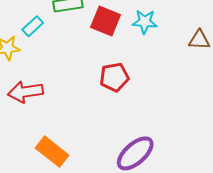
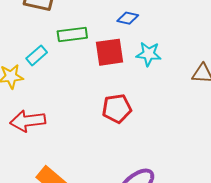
red square: (106, 21) -> (110, 52), turned -32

